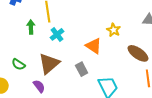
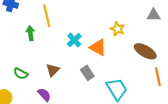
cyan cross: (57, 34) -> (74, 40), moved
brown triangle: (49, 64) -> (53, 70), size x0.6

